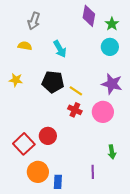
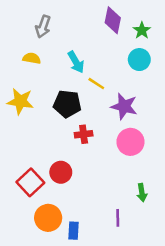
yellow star: (16, 80) -> (20, 101), size x1.5
purple star: (112, 84) -> (124, 106), moved
yellow line: (76, 91) -> (96, 84), moved
red cross: (75, 110) -> (84, 134), moved, turned -32

